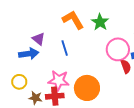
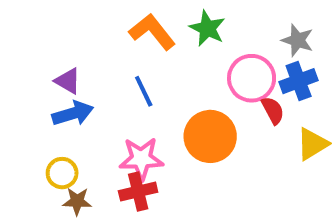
purple triangle: (39, 39) -> (68, 81), moved
orange circle: (87, 88) -> (210, 136), moved
brown star: (35, 98) -> (77, 201), moved

